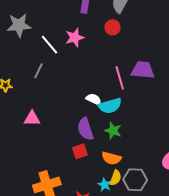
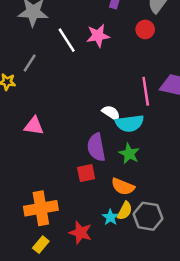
gray line: (38, 71) -> (30, 63), moved

